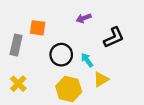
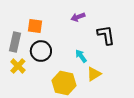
black L-shape: (114, 37) -> (106, 35), turned -75
black circle: (61, 55) -> (41, 51), moved
yellow cross: (18, 84) -> (18, 66), moved

